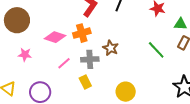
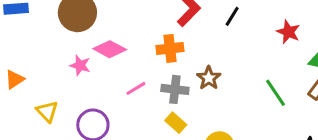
pink diamond: (55, 37) -> (110, 49), moved
yellow rectangle: (85, 82) -> (176, 123), moved, turned -32

